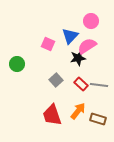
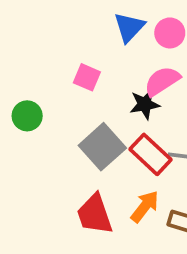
blue triangle: (70, 36) -> (129, 27), moved
gray square: (56, 80) -> (102, 147), size x1.6
red rectangle: (81, 84) -> (151, 154), size x1.5

